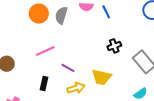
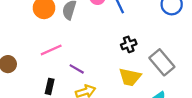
yellow trapezoid: (102, 77) -> (130, 77), moved

